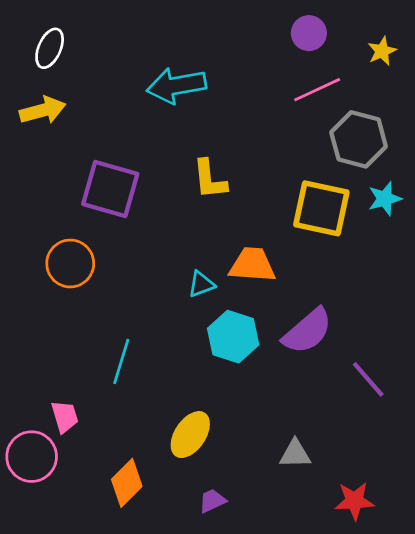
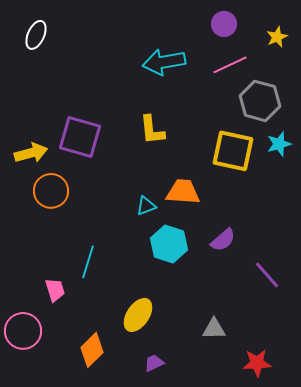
cyan arrow: (176, 86) -> (164, 62), moved
yellow arrow: (43, 110) -> (31, 153), moved
purple semicircle: (308, 331) -> (223, 240), size x0.7
pink trapezoid: (65, 417) -> (55, 290), moved

